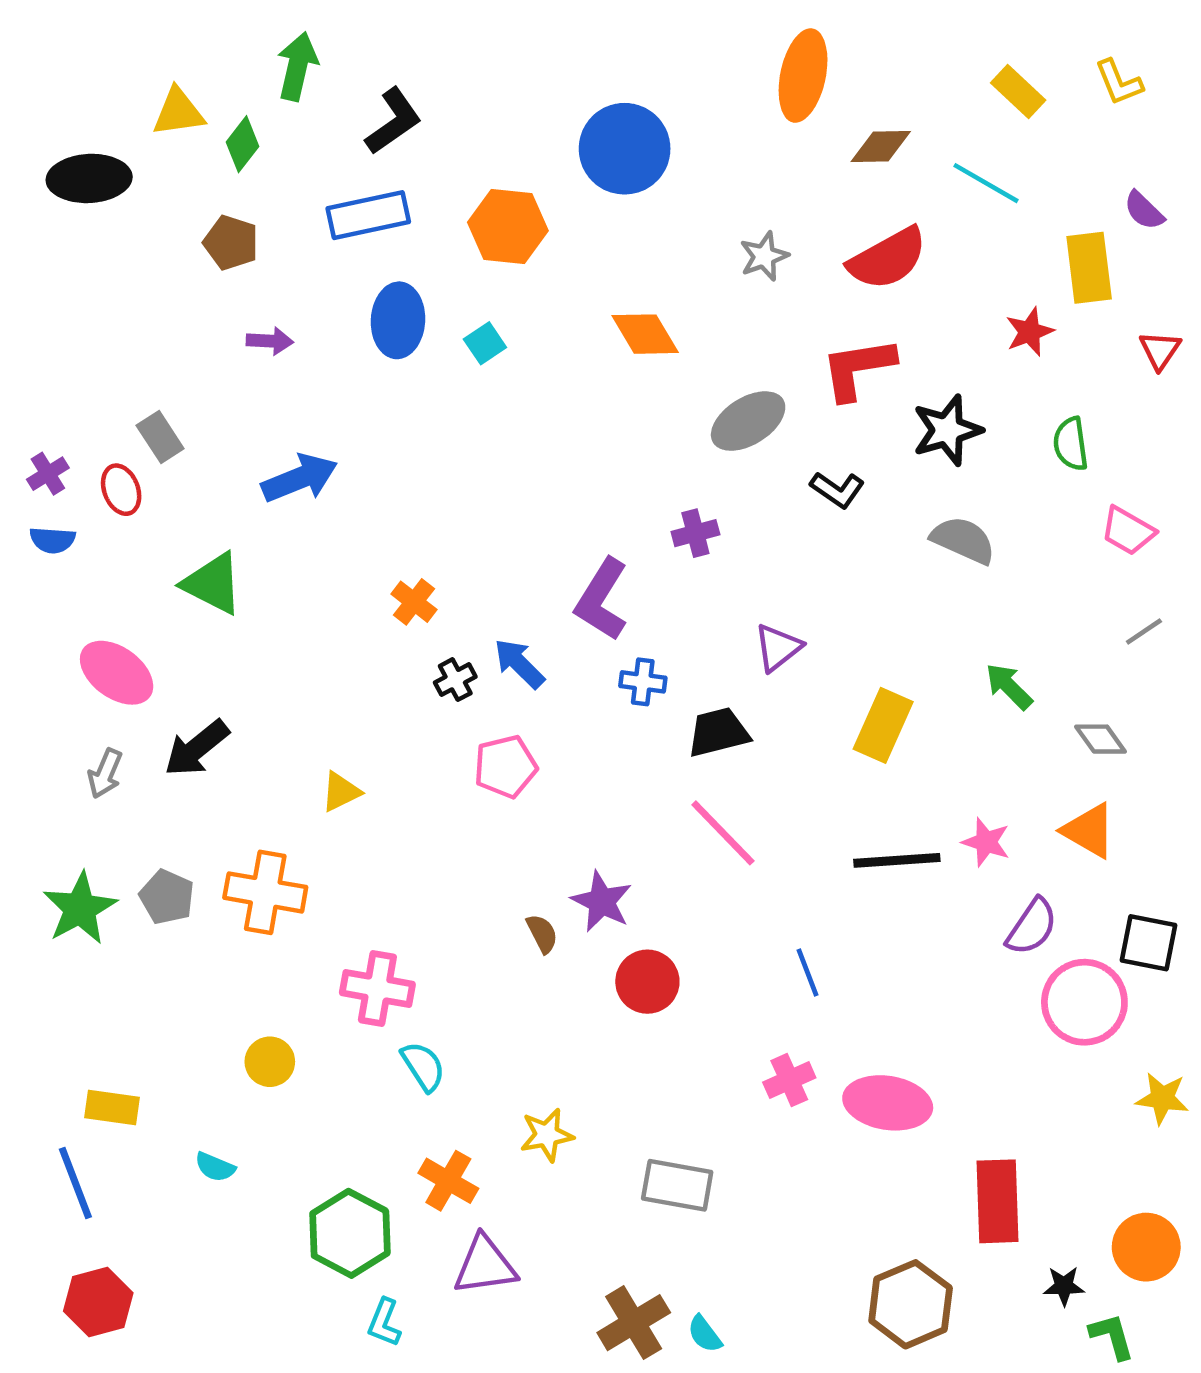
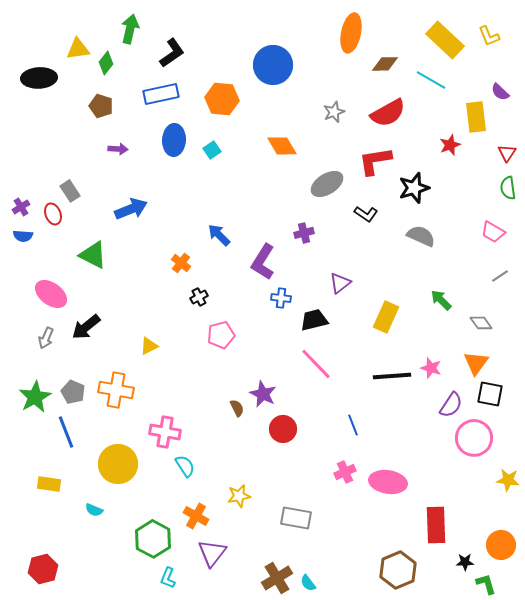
yellow rectangle: (1018, 92) -> (445, 40), size x1.6
green semicircle: (1071, 444) -> (508, 188), moved
blue arrow: (519, 664) -> (219, 235), moved
orange triangle: (1089, 831) -> (476, 363), turned 36
black square: (1149, 943) -> (490, 394), moved
yellow circle: (270, 1062) -> (118, 464), size x1.8
blue line: (75, 1183) -> (66, 432), moved
purple triangle: (485, 1265) -> (212, 553), turned -44

